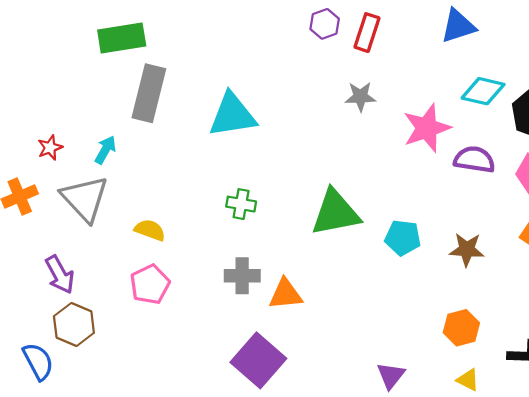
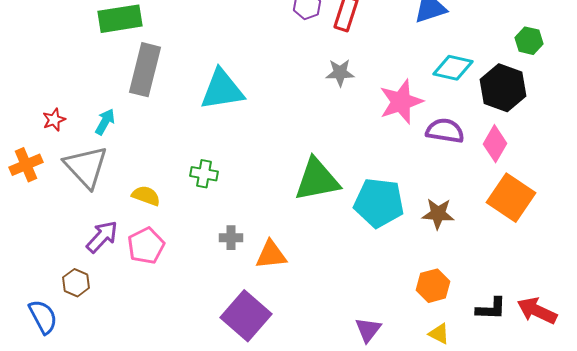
green cross: (241, 204) -> (204, 174), moved
cyan pentagon: (403, 238) -> (379, 203), size x1.5
purple arrow: (60, 275) -> (102, 237), moved, turned -108
gray cross: (242, 276) -> (231, 238), size x0.7
brown hexagon: (74, 325) -> (76, 283), size x0.7

